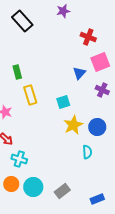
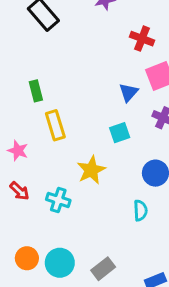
cyan square: (63, 102) -> (120, 133), moved
yellow star: (73, 125) -> (91, 170), moved
cyan cross: (19, 159) -> (58, 200), moved

